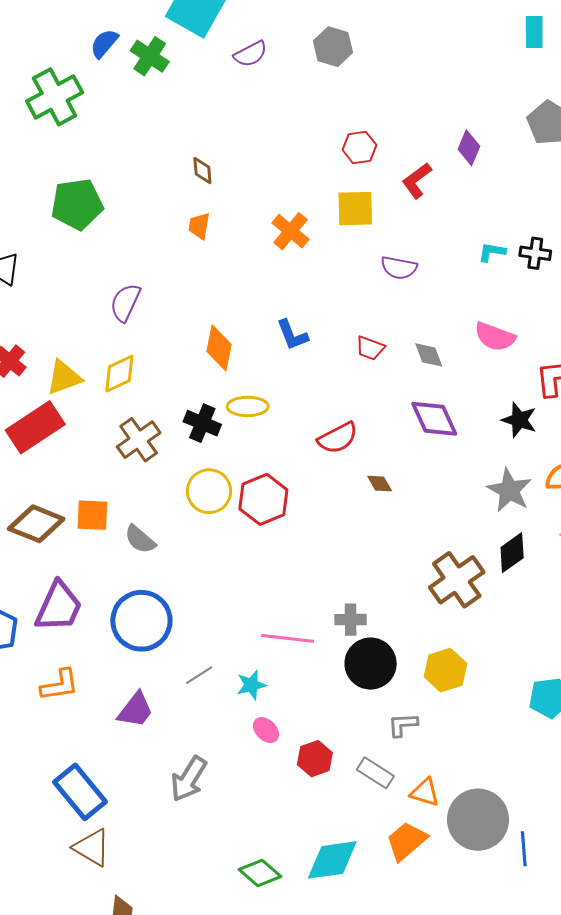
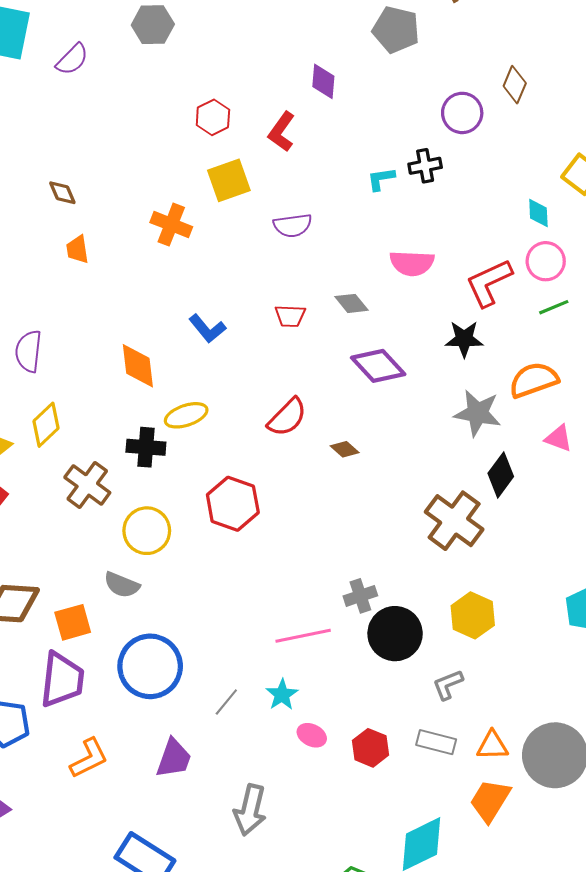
yellow circle: (209, 491) -> (147, 531), moved
orange square: (92, 515) -> (73, 622), moved

